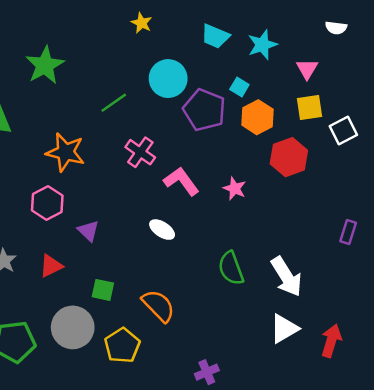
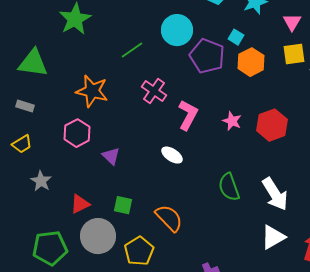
red hexagon: (289, 157) -> (272, 125), moved
pink L-shape: (181, 181) -> (188, 115), turned 64
red triangle: (51, 266) -> (80, 204), moved

